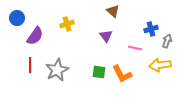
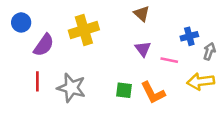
yellow cross: (67, 24) -> (84, 30), size x1.6
purple triangle: (106, 36) -> (143, 49), moved
gray star: (57, 70) -> (71, 88), turned -30

